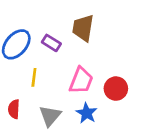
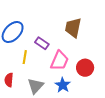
brown trapezoid: (83, 28) -> (73, 28), moved
purple rectangle: (51, 43) -> (42, 43), moved

